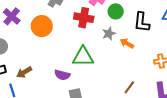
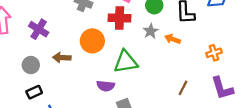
orange circle: (42, 26) -> (92, 41), moved
brown arrow: (24, 72) -> (62, 58), moved, turned 42

